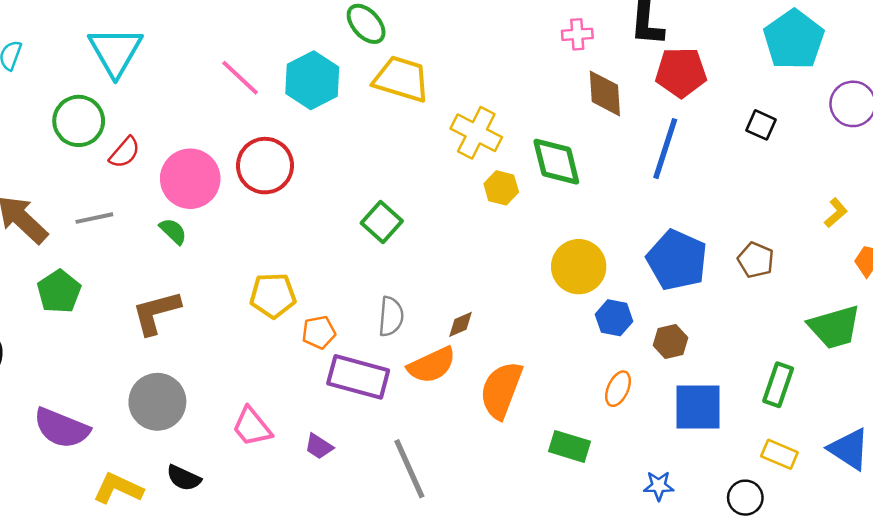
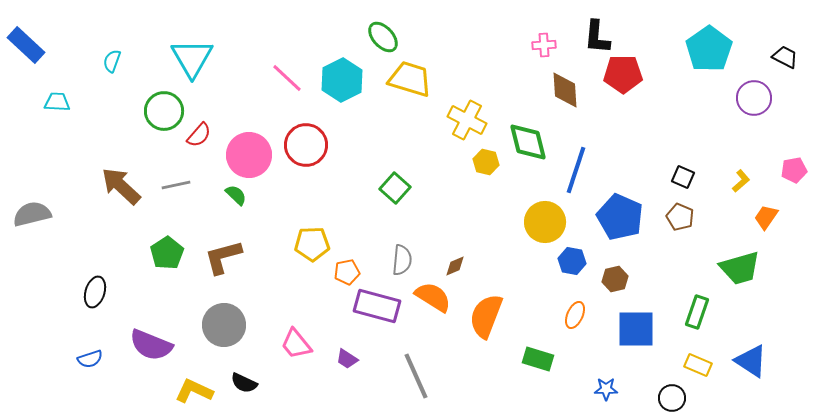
black square: (761, 125) -> (683, 177), moved
blue line: (665, 149) -> (576, 170), moved
green pentagon: (59, 292) -> (167, 253), moved
orange semicircle: (432, 365) -> (433, 297), turned -123

